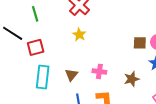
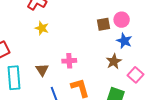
brown star: (132, 79) -> (114, 61), moved

